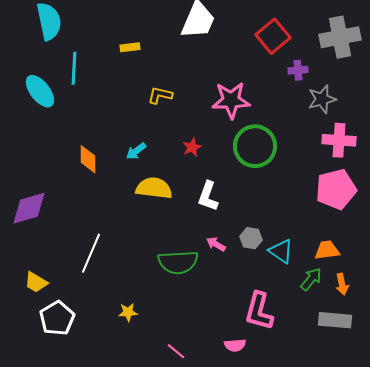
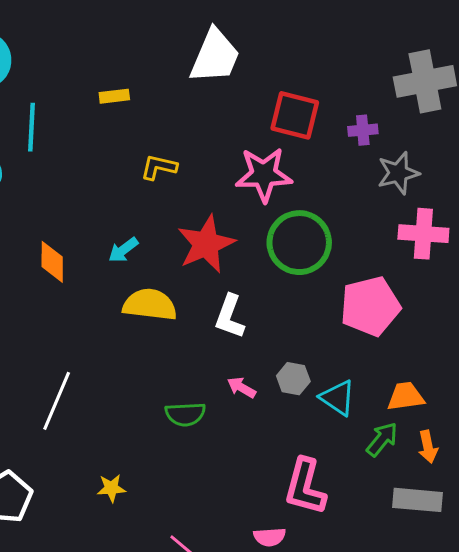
red square: (273, 36) -> (295, 115), moved, turned -36
red star: (192, 147) -> (206, 244), size x2.0
pink pentagon: (336, 189) -> (370, 306), moved
green semicircle: (178, 262) -> (185, 414), size x0.7

